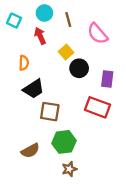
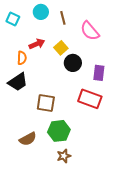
red arrow: (40, 36) -> (37, 44), moved, turned 91
black trapezoid: (34, 89) -> (18, 82), moved

